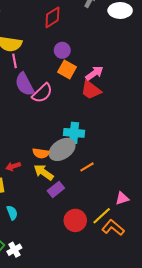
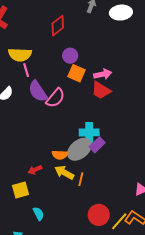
pink arrow: (94, 73) -> (103, 74), turned 30
orange line: (87, 167) -> (81, 179), moved, turned -40
purple rectangle: (56, 189) -> (97, 145), moved
yellow line: (102, 216) -> (119, 221), moved

